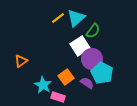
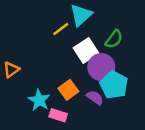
yellow line: (58, 18) -> (61, 29), moved
green semicircle: (93, 31) -> (114, 39), moved

